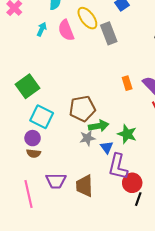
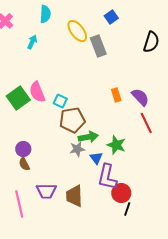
pink semicircle: (66, 30) -> (37, 92), moved
cyan square: (42, 117) -> (60, 101), moved, size x0.6
brown semicircle: (34, 153) -> (24, 164), turned 56

